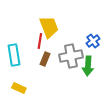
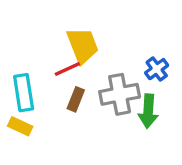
red line: (40, 41) -> (67, 69), turned 56
yellow rectangle: (19, 88) -> (20, 126), moved

